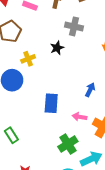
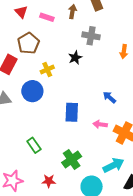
blue arrow: (90, 90) -> (109, 97), turned -72
green cross: (68, 144) -> (72, 159), moved

